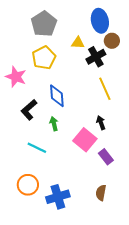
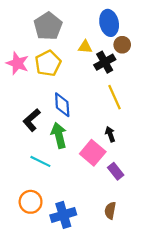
pink star: (16, 77) -> (17, 63), moved
green arrow: (54, 124) -> (59, 135), size x1.6

